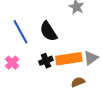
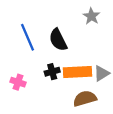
pink cross: (12, 63) -> (18, 82), moved, turned -32
brown semicircle: (78, 82) -> (85, 98), size x1.5

